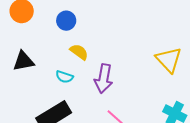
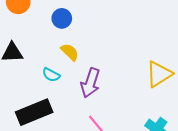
yellow triangle: (169, 60) -> (159, 74), turned 32

